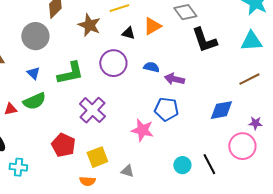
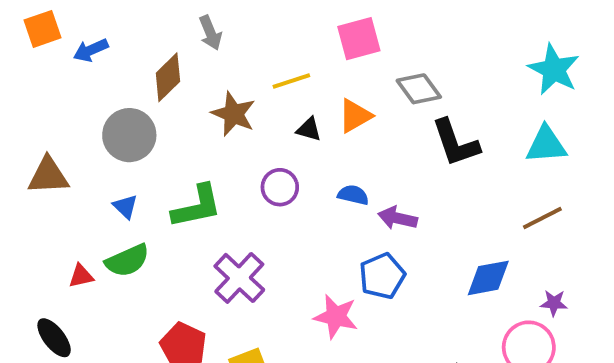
purple circle: (113, 63) -> (280, 187), size x0.7
blue pentagon: (166, 109) -> (382, 276), turned -30

